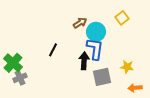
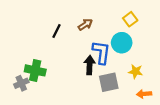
cyan circle: (96, 32) -> (122, 43), moved
black line: (53, 50) -> (57, 31), moved
green cross: (13, 63) -> (35, 70), moved, turned -30

